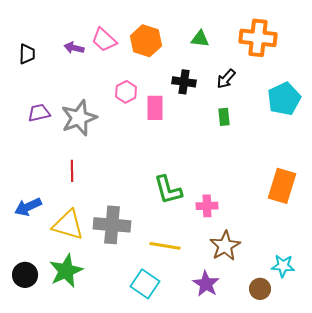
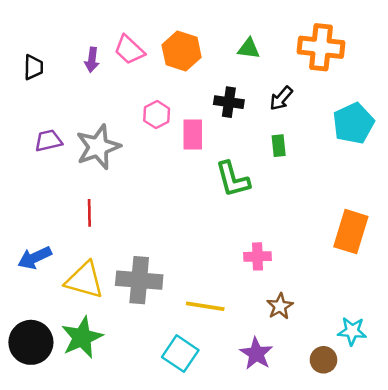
purple arrow: (74, 48) -> (92, 60), turned -96
green L-shape: (168, 190) -> (233, 179), moved
brown star: (225, 246) -> (280, 306), size x0.7
black circle: (25, 275) -> (31, 342), size x1.4

